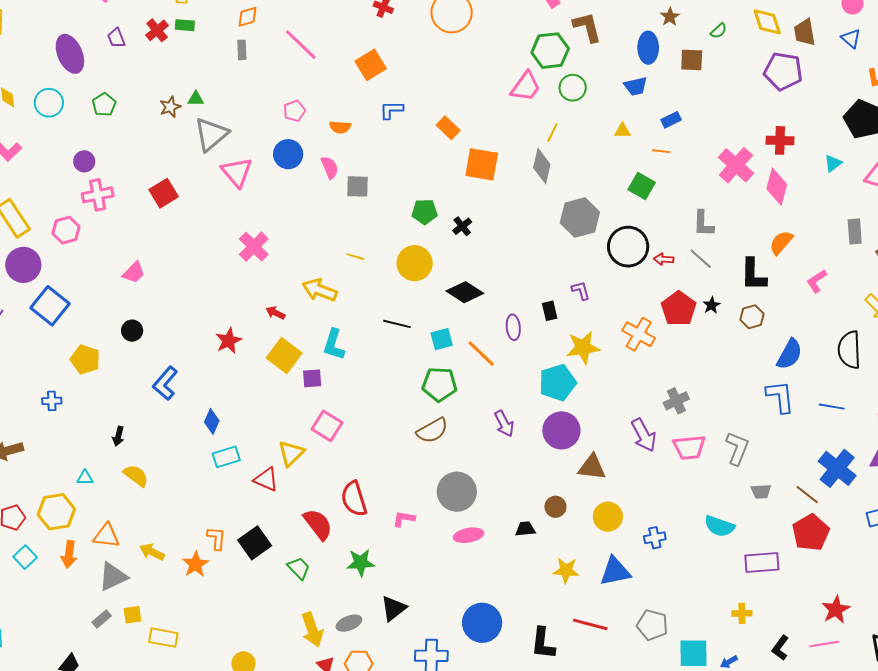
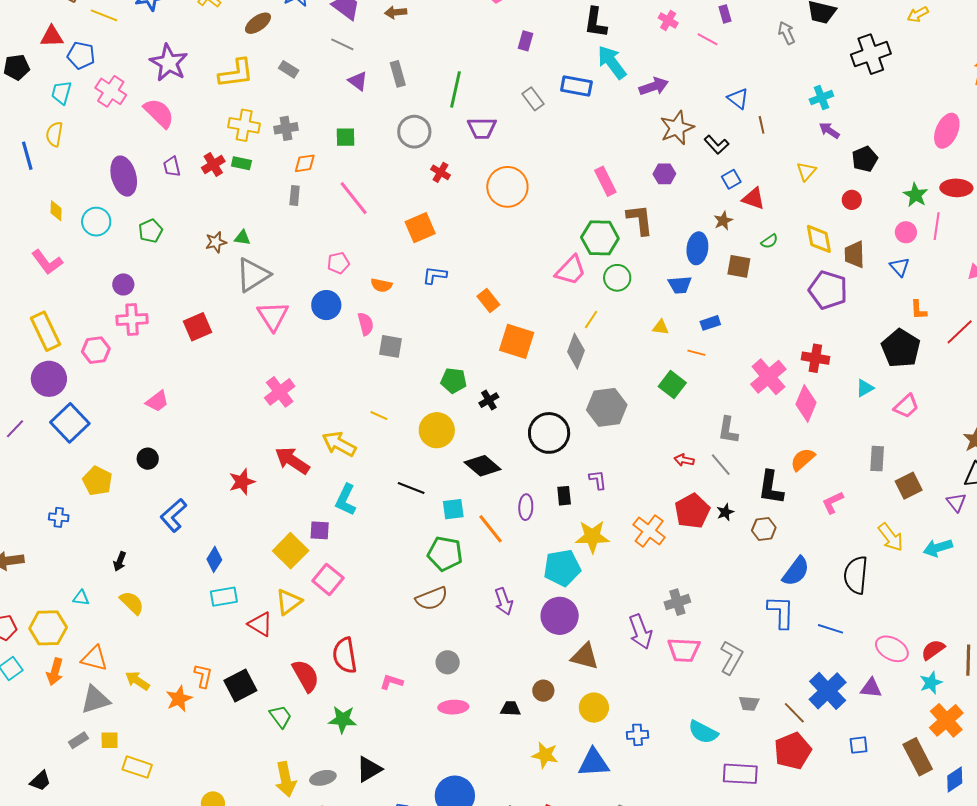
black circle: (628, 247) -> (549, 433), moved
red arrow: (275, 313) -> (292, 460), size x1.8
yellow square: (284, 355) -> (291, 551), moved
gray circle: (457, 492) -> (448, 662), size x0.6

